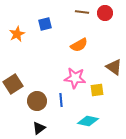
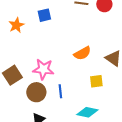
orange semicircle: (79, 45) -> (82, 53), moved
pink star: (75, 78) -> (43, 69), moved

